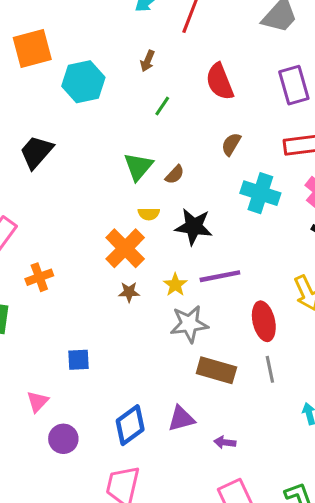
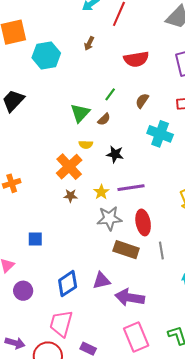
red semicircle: (220, 82) -> (136, 59), turned -80
green line: (162, 106) -> (110, 94), moved
black star: (194, 227) -> (115, 154), size x0.7
red ellipse: (264, 321) -> (143, 222), moved
purple arrow: (225, 442) -> (130, 298), size x2.0

